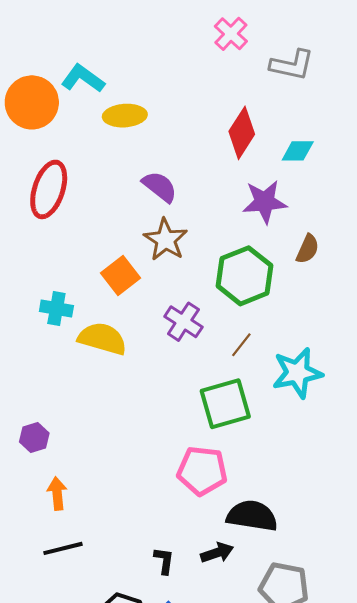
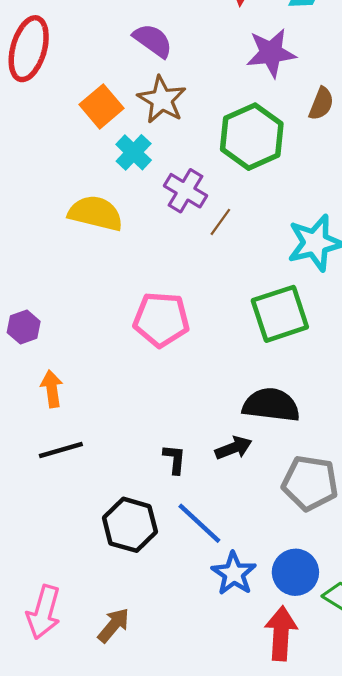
orange square: (121, 276) -> (102, 106), moved
cyan cross: (56, 308) -> (134, 152), moved, turned 36
brown line: (241, 345) -> (220, 222), moved
green square: (225, 404) -> (280, 314), moved
pink pentagon: (202, 471) -> (161, 319), moved

